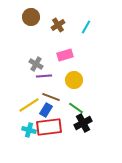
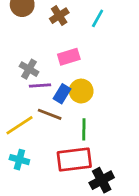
green line: (76, 108) -> (84, 129), turned 56
blue rectangle: (46, 110) -> (62, 94), moved
black cross: (83, 123) -> (102, 180), moved
red rectangle: (49, 127) -> (74, 160), moved

